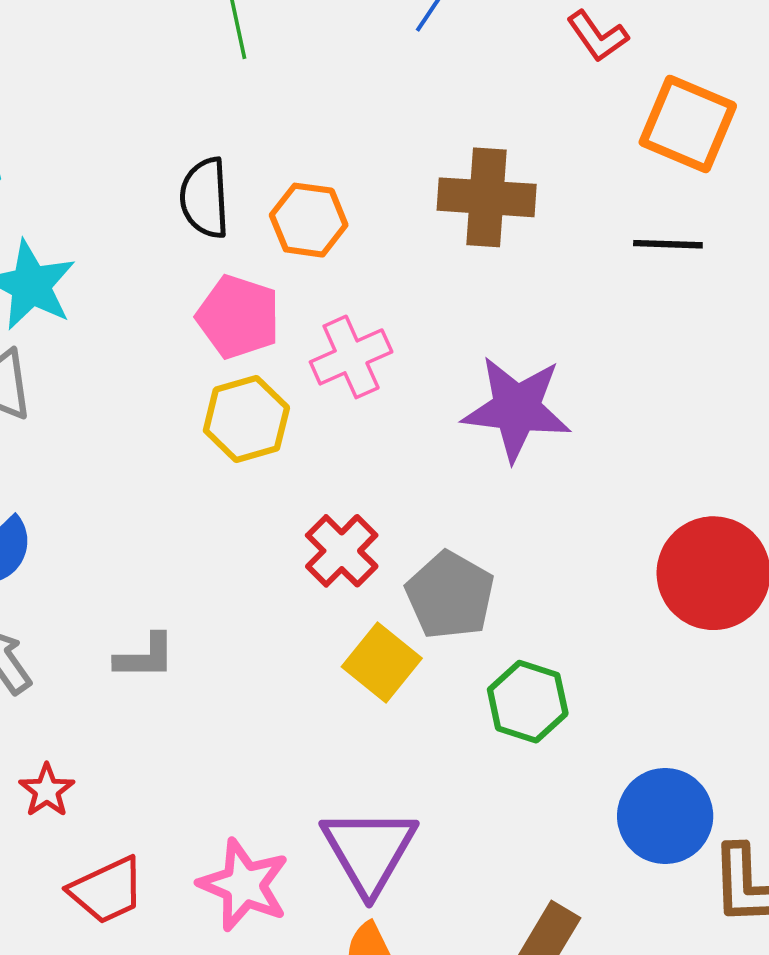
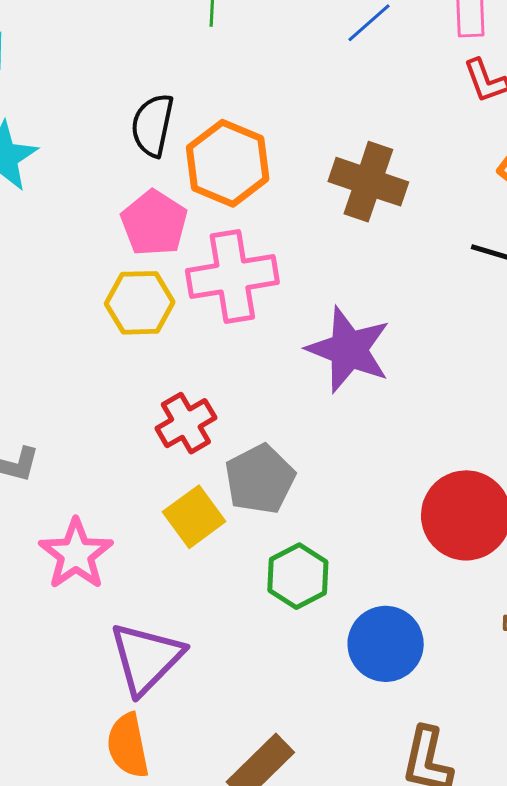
orange hexagon: (309, 220) -> (228, 163), size x1.4
pink cross: (351, 357) -> (232, 277), size x1.4
blue circle: (665, 816) -> (386, 644), moved
pink star: (244, 885) -> (76, 554), moved

